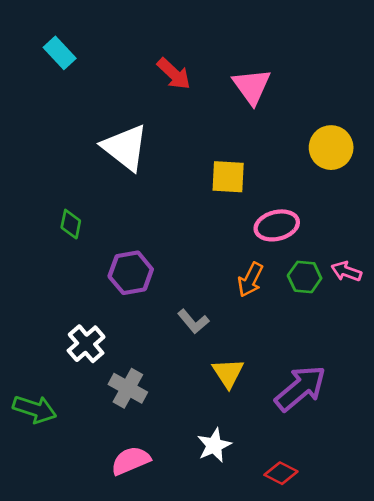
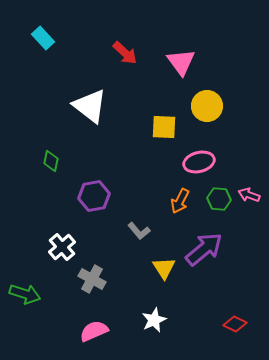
yellow circle: (331, 148) -> (207, 106), moved
purple arrow: (300, 388) -> (204, 249), moved
red diamond: (281, 473) -> (235, 324), moved

